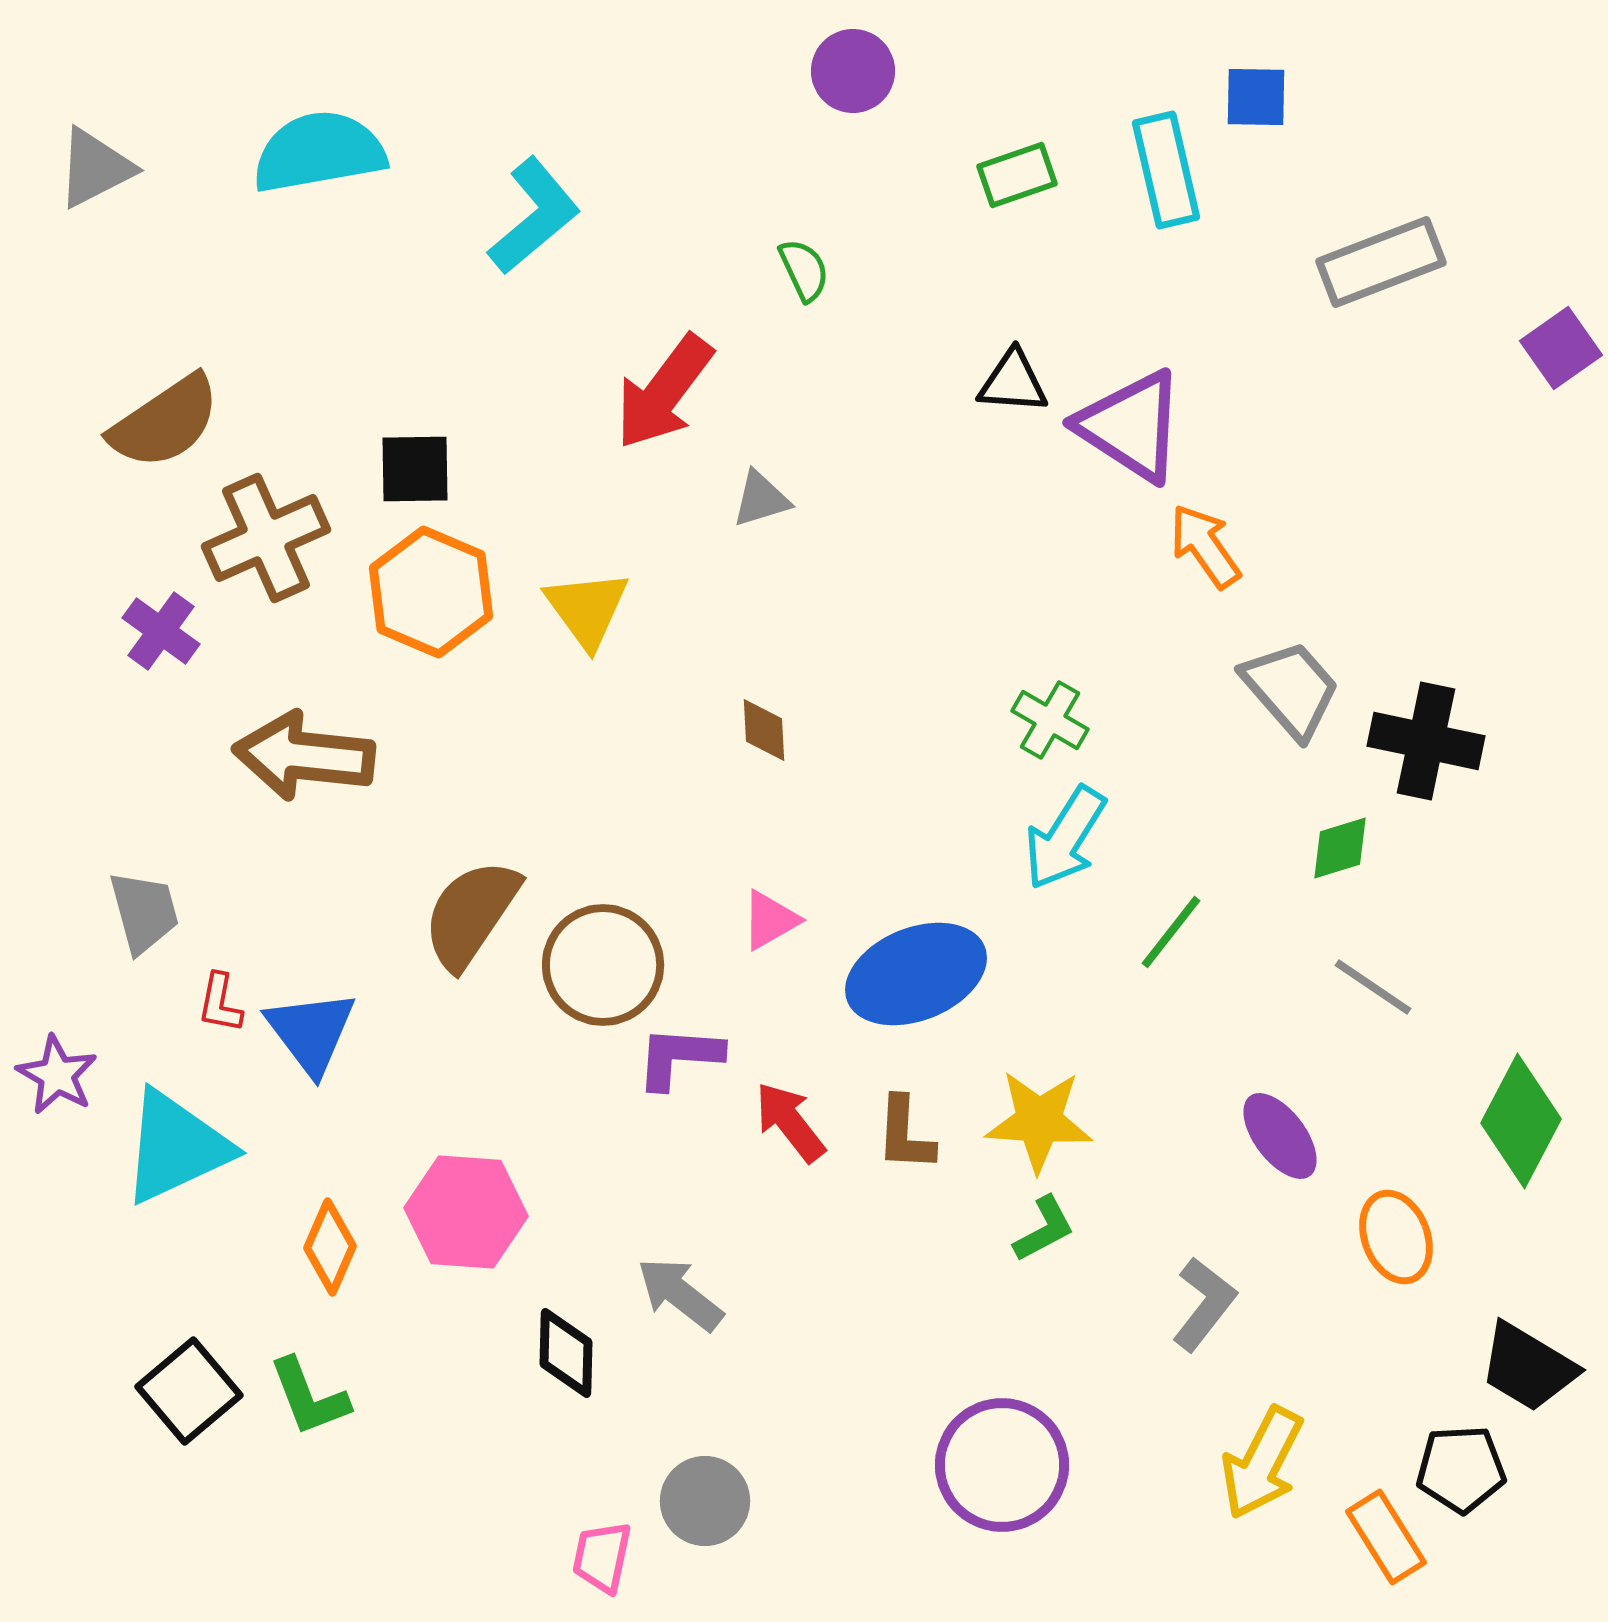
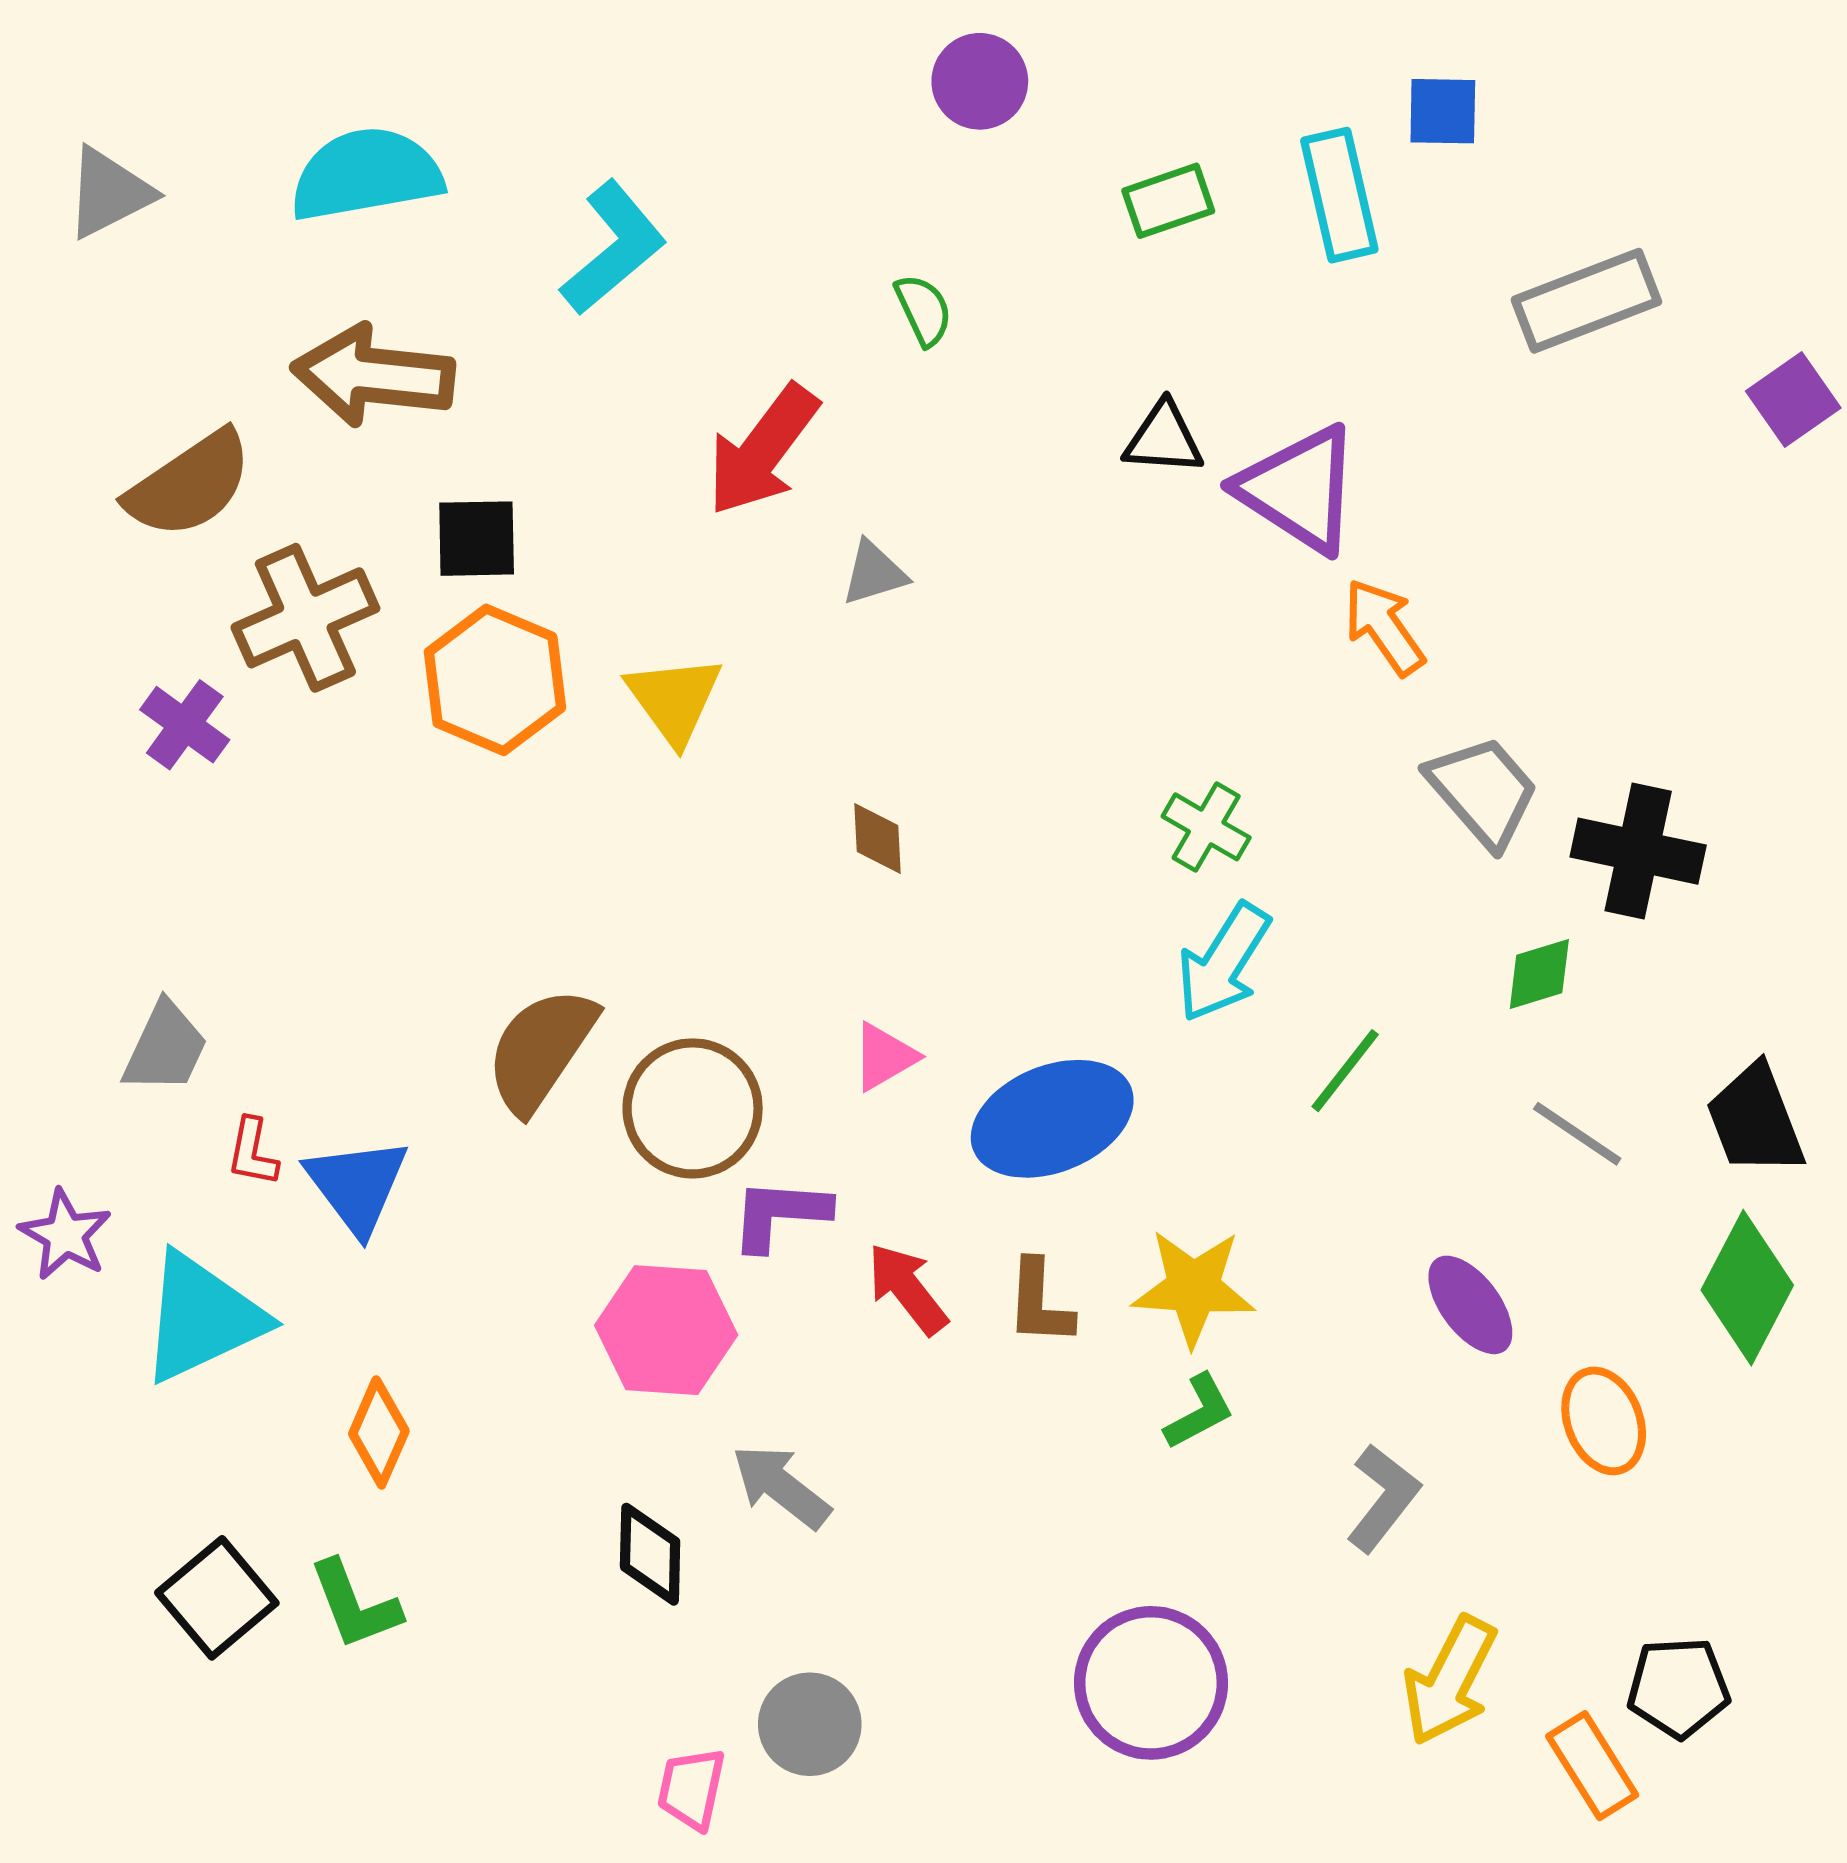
brown arrow: (304, 756) -> (373, 375), moved
gray trapezoid: (144, 912) -> (165, 1048), turned 40
pink hexagon: (466, 1212) -> (666, 1330), moved
black trapezoid: (1528, 1367) -> (1755, 1120), moved, turned 38

